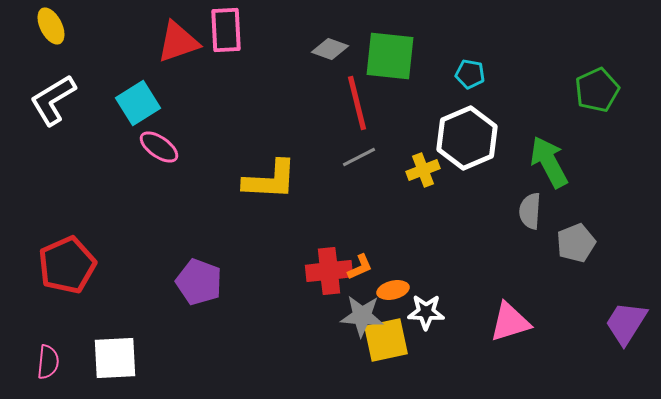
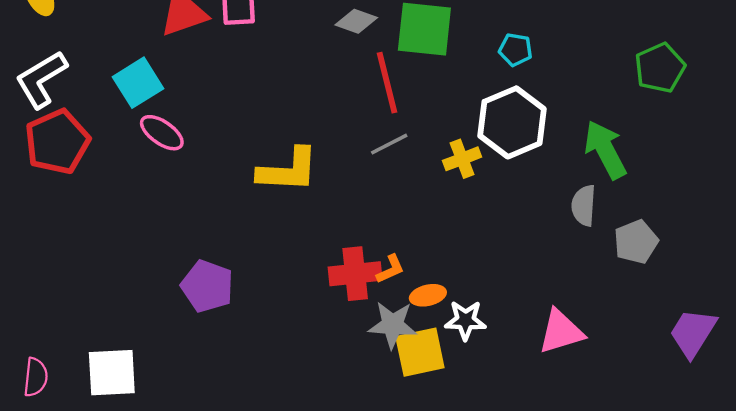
red pentagon: (67, 265) -> (57, 142), moved

